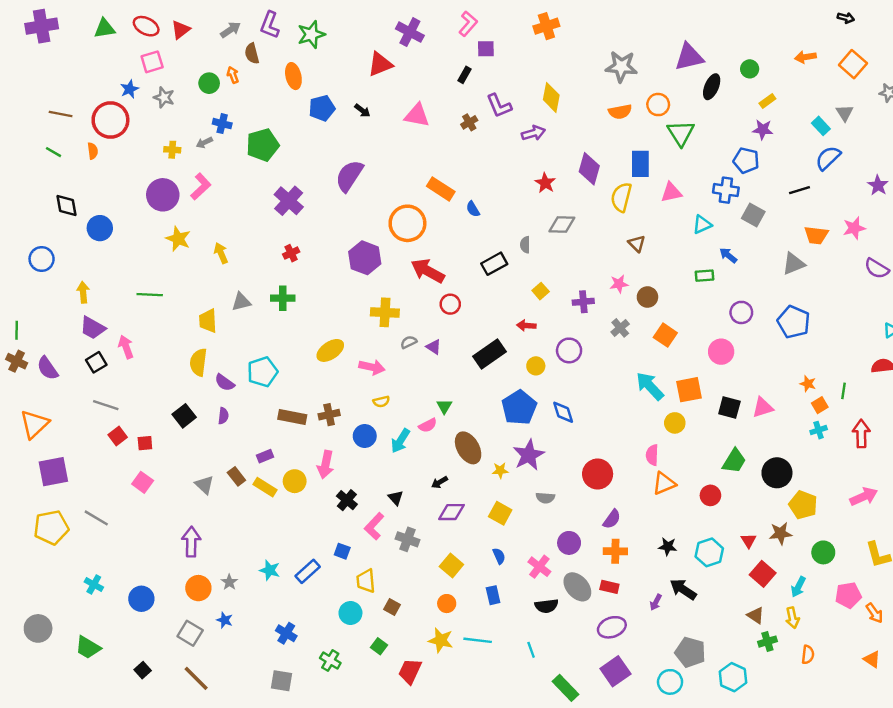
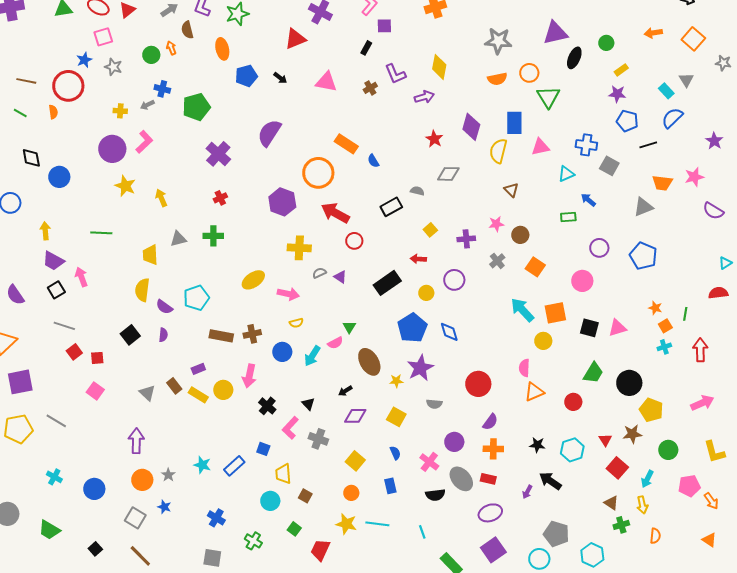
blue pentagon: (746, 160) -> (627, 121), moved
gray semicircle: (525, 245) -> (417, 191), turned 104

